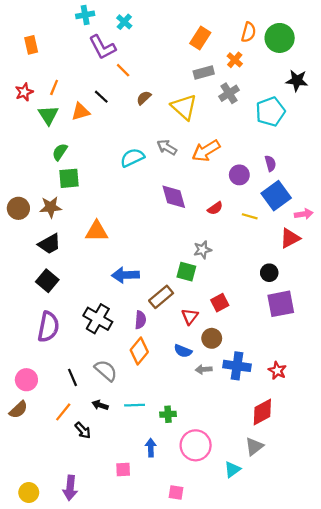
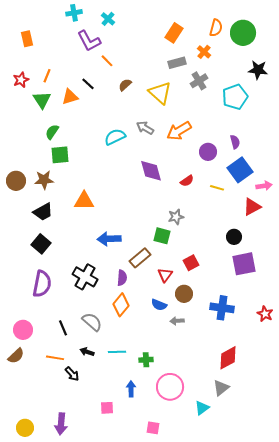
blue cross: (237, 366) -> (222, 308), moved
red star: (277, 371) -> (265, 314), moved
orange line: (63, 412) -> (55, 358), turned 60

